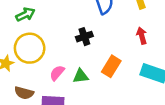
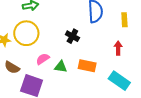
black cross: (84, 37) -> (72, 36), turned 32
orange rectangle: (111, 66) -> (87, 66), turned 54

